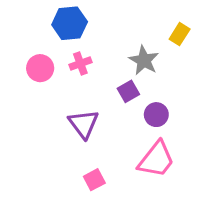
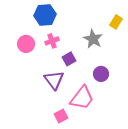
purple square: (128, 91) -> (69, 59), moved
pink trapezoid: (156, 160) -> (82, 98), moved

